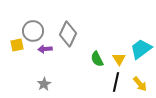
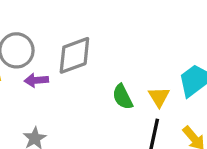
gray diamond: (68, 34) -> (74, 55), turned 45

